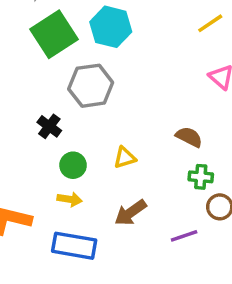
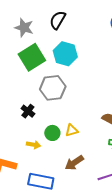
green circle: (73, 165) -> (52, 133), moved
yellow arrow: (70, 199) -> (33, 145), moved

